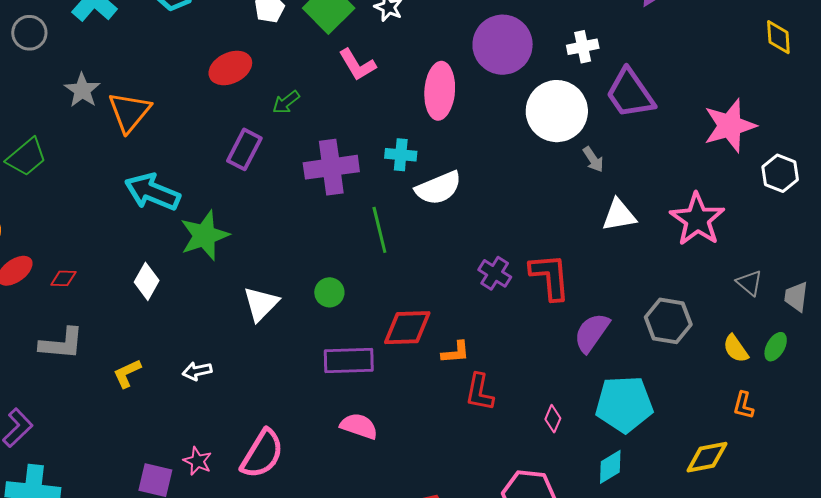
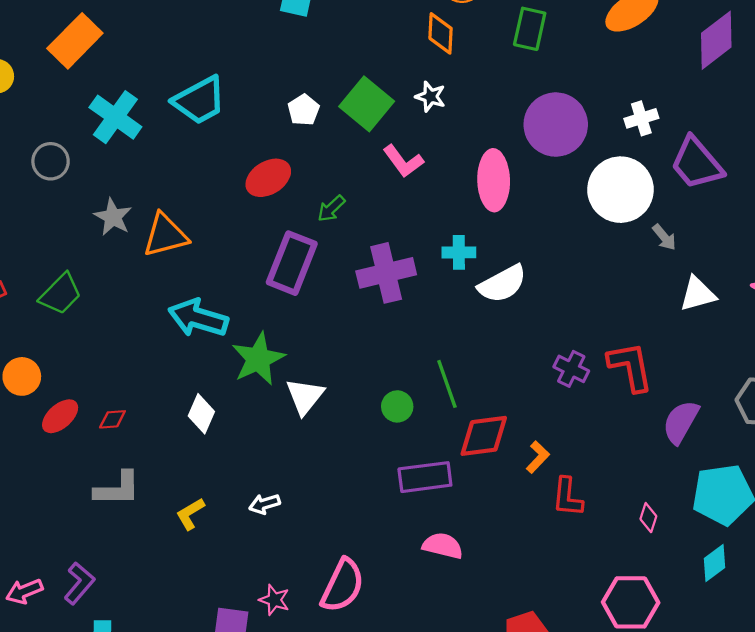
orange triangle: (129, 112) -> (165, 235), turned 42
purple rectangle: (244, 149) -> (292, 263), size x1.4
green line: (379, 230) -> (447, 384), moved
white triangle: (261, 304) -> (305, 396), moved
orange L-shape: (455, 352) -> (538, 457), turned -36

